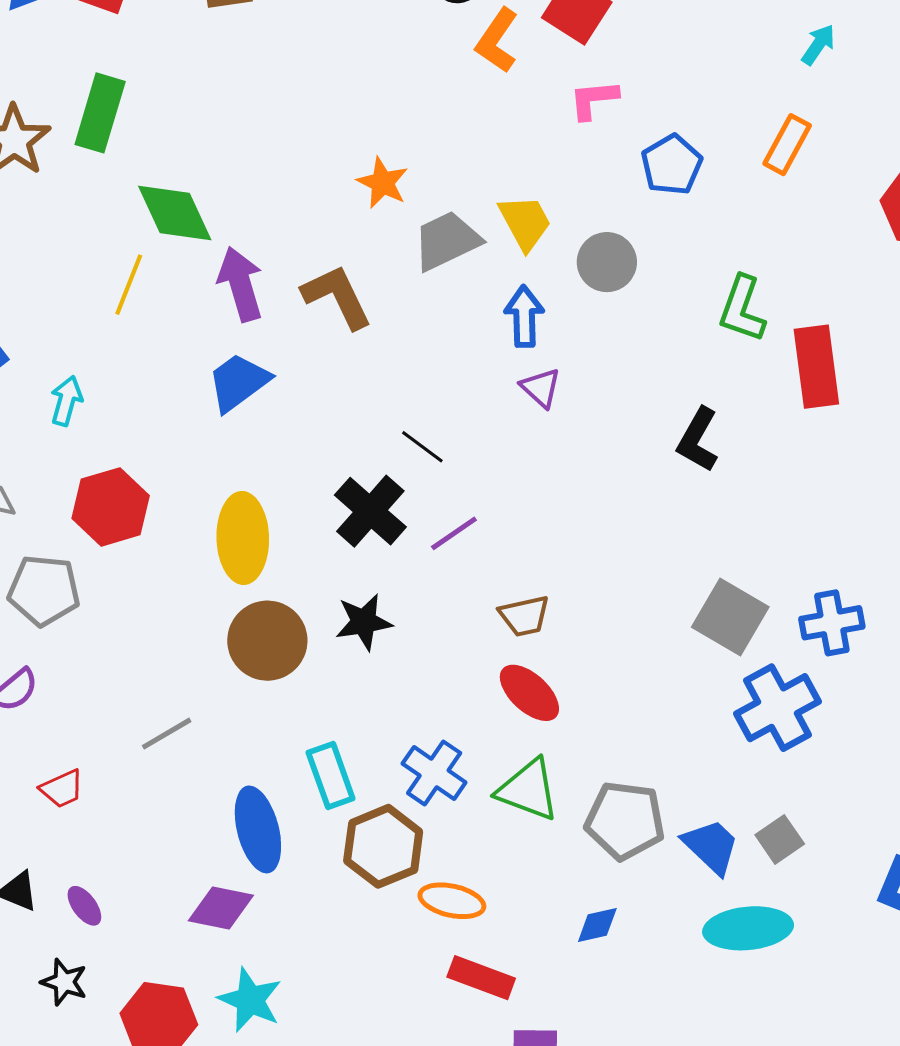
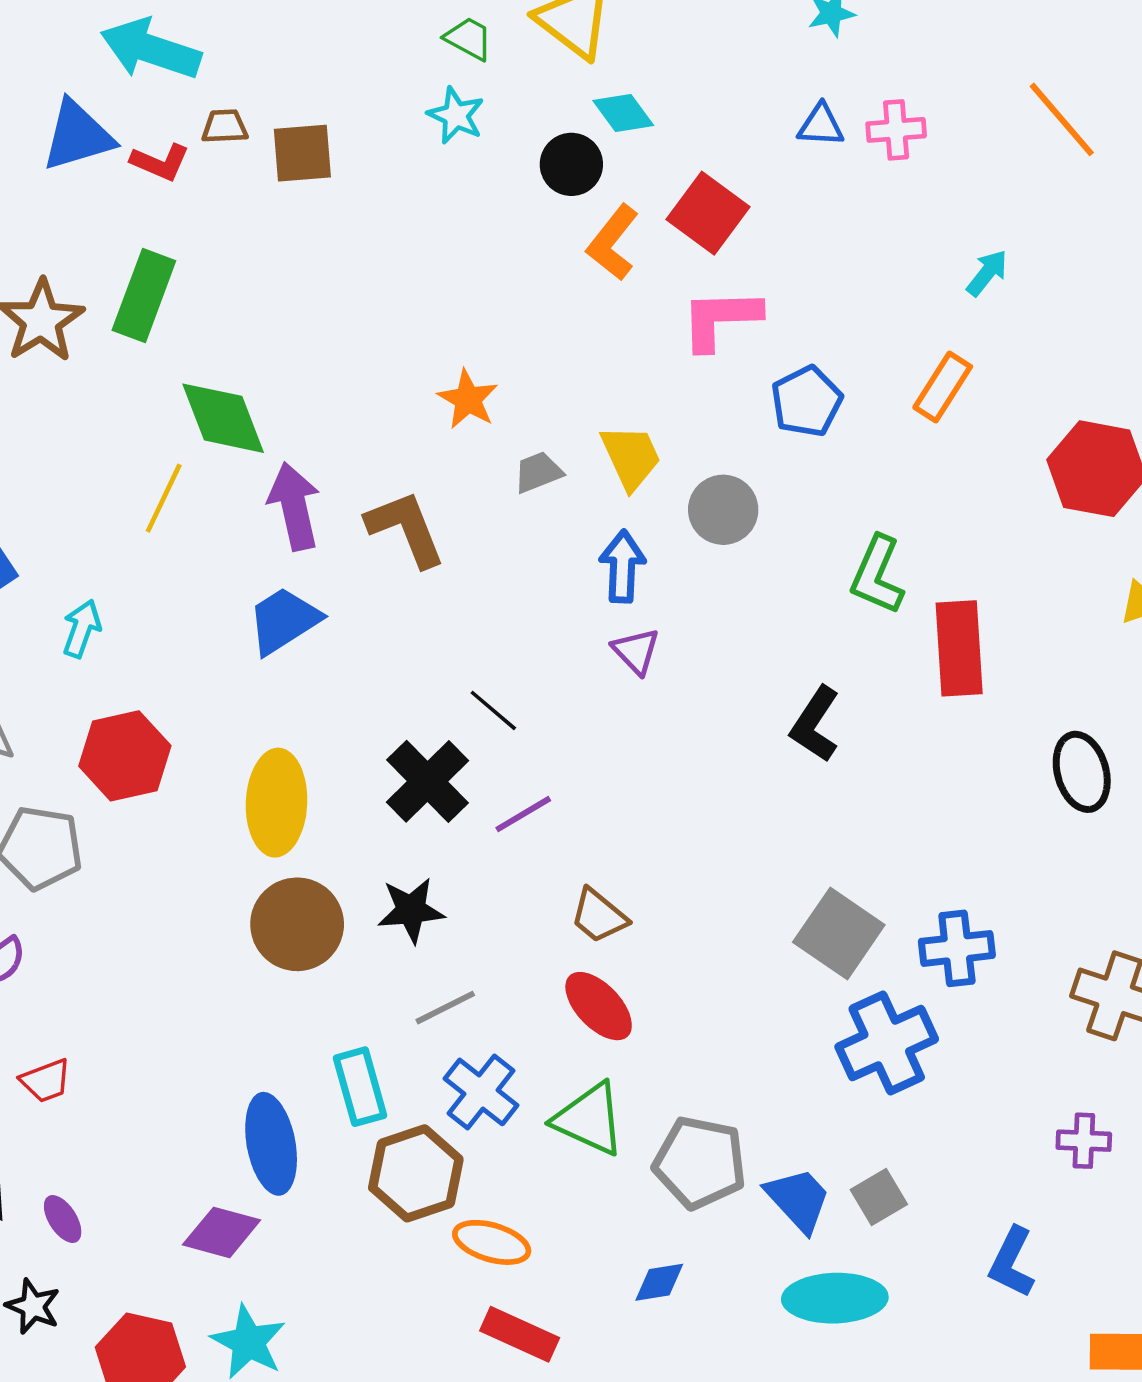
pink L-shape: (594, 99) -> (721, 319), size x1.4
gray trapezoid: (447, 241) -> (538, 472), size x0.6
brown trapezoid: (524, 616) -> (599, 916), turned 48
gray line: (167, 734) -> (445, 1008), moved

